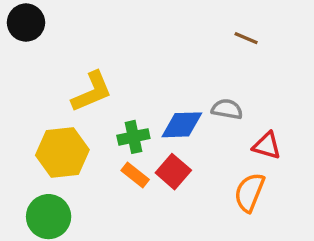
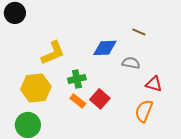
brown line: (246, 38) -> (139, 32), moved
blue diamond: (182, 125) -> (105, 48), moved

